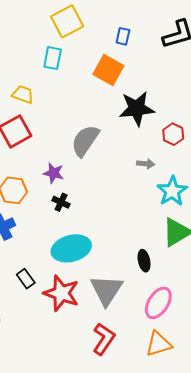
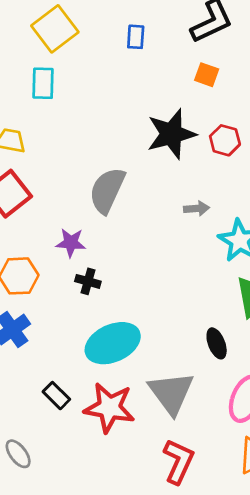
orange square: (108, 70) -> (207, 75), moved, size x0.6
red hexagon: (173, 134) -> (225, 140), moved

